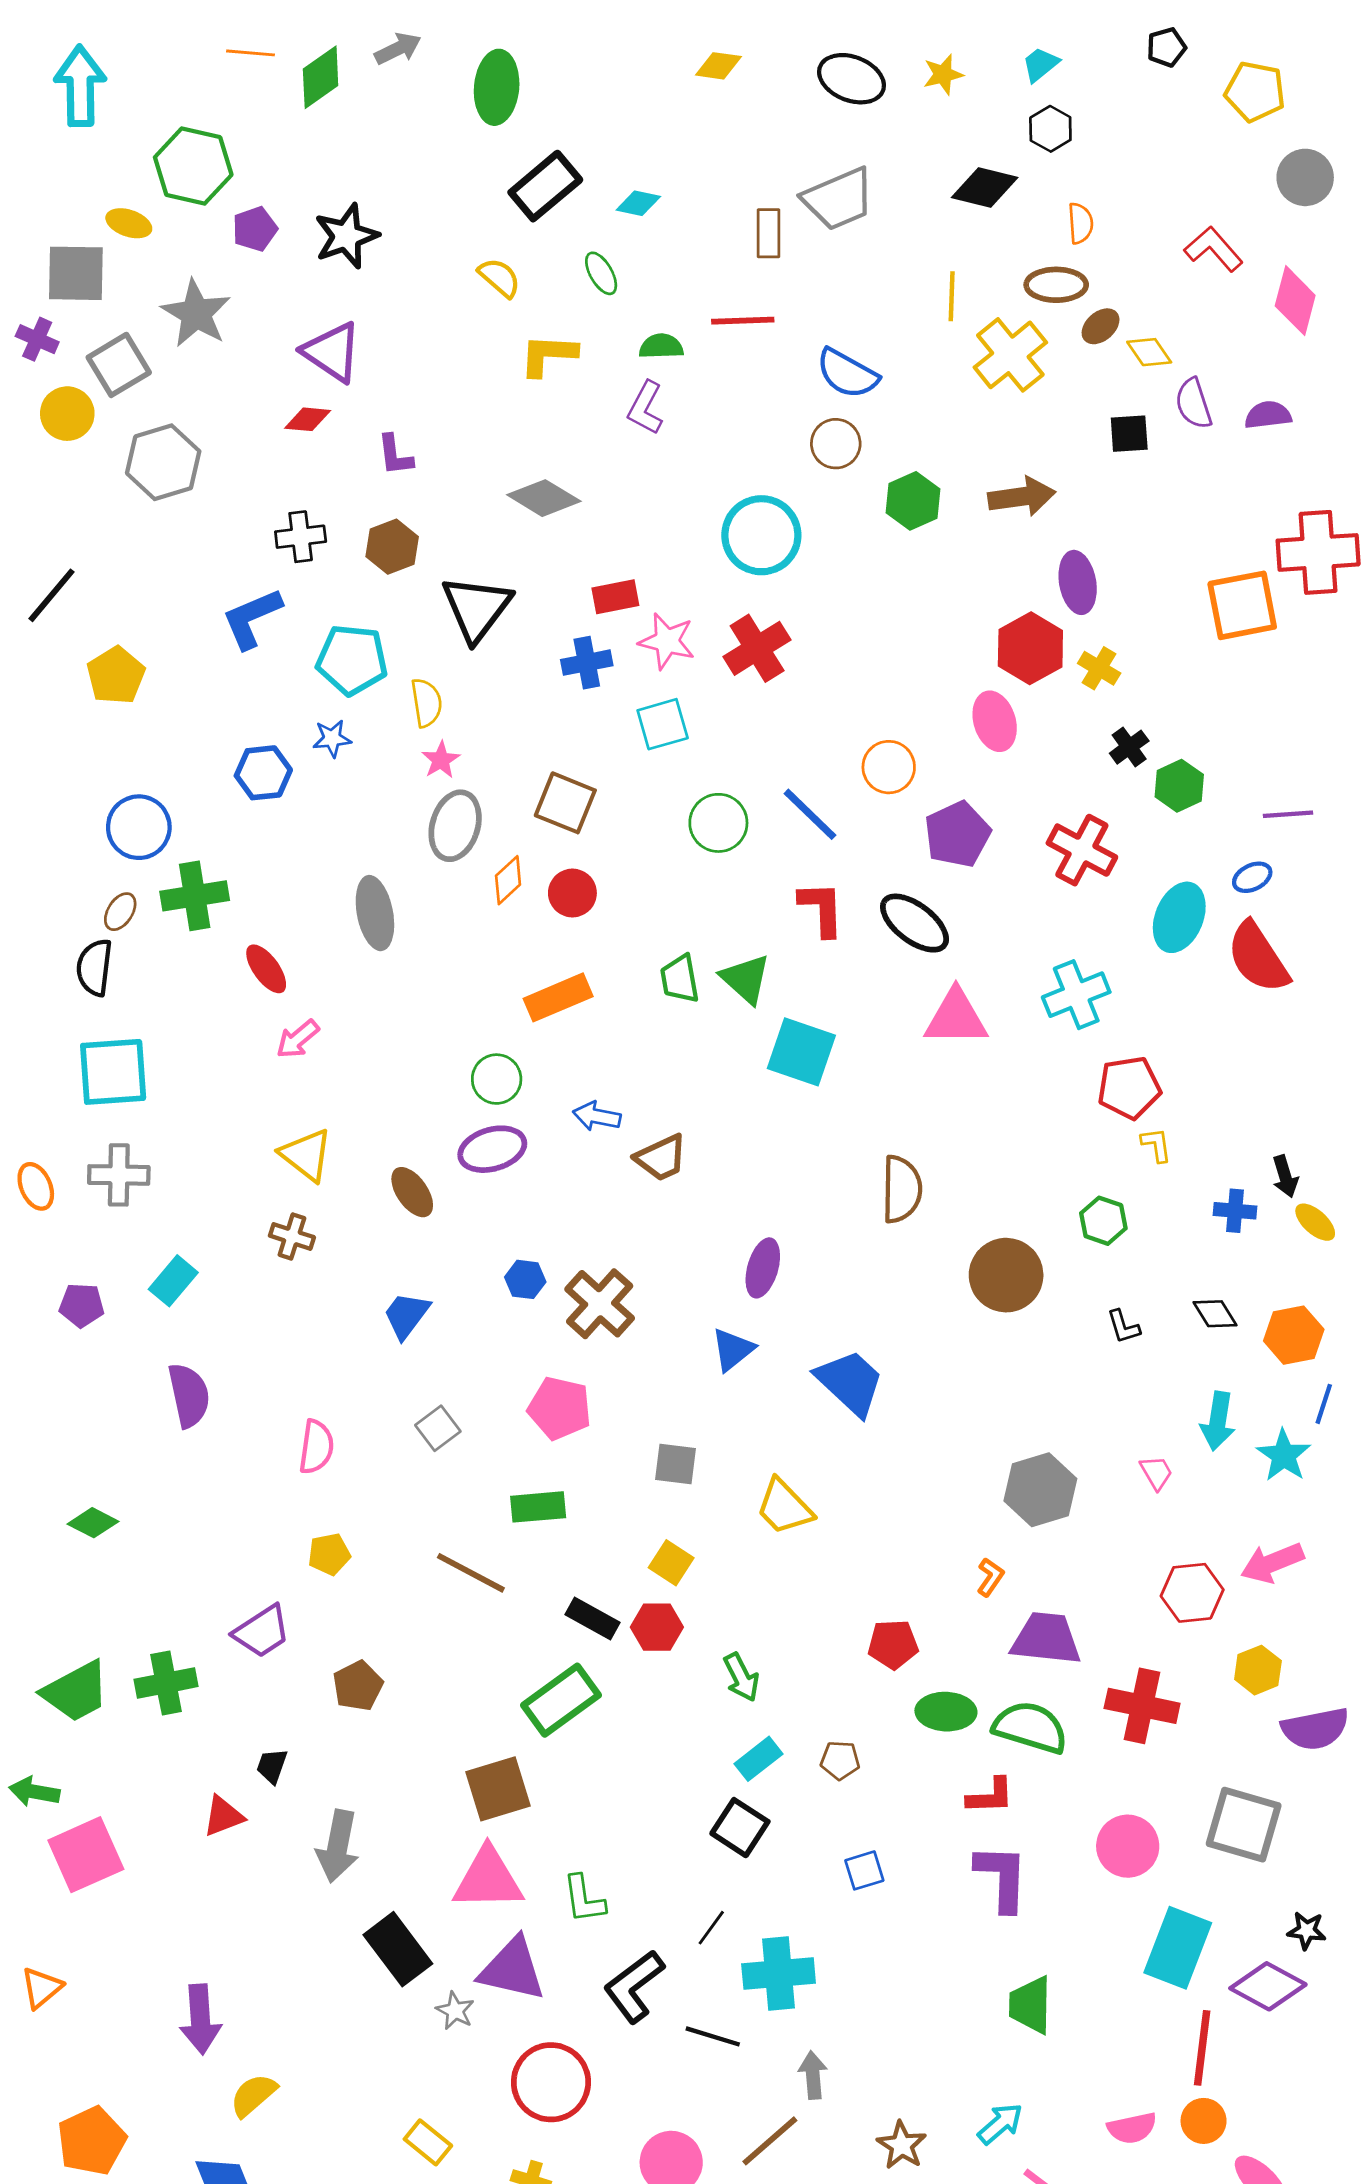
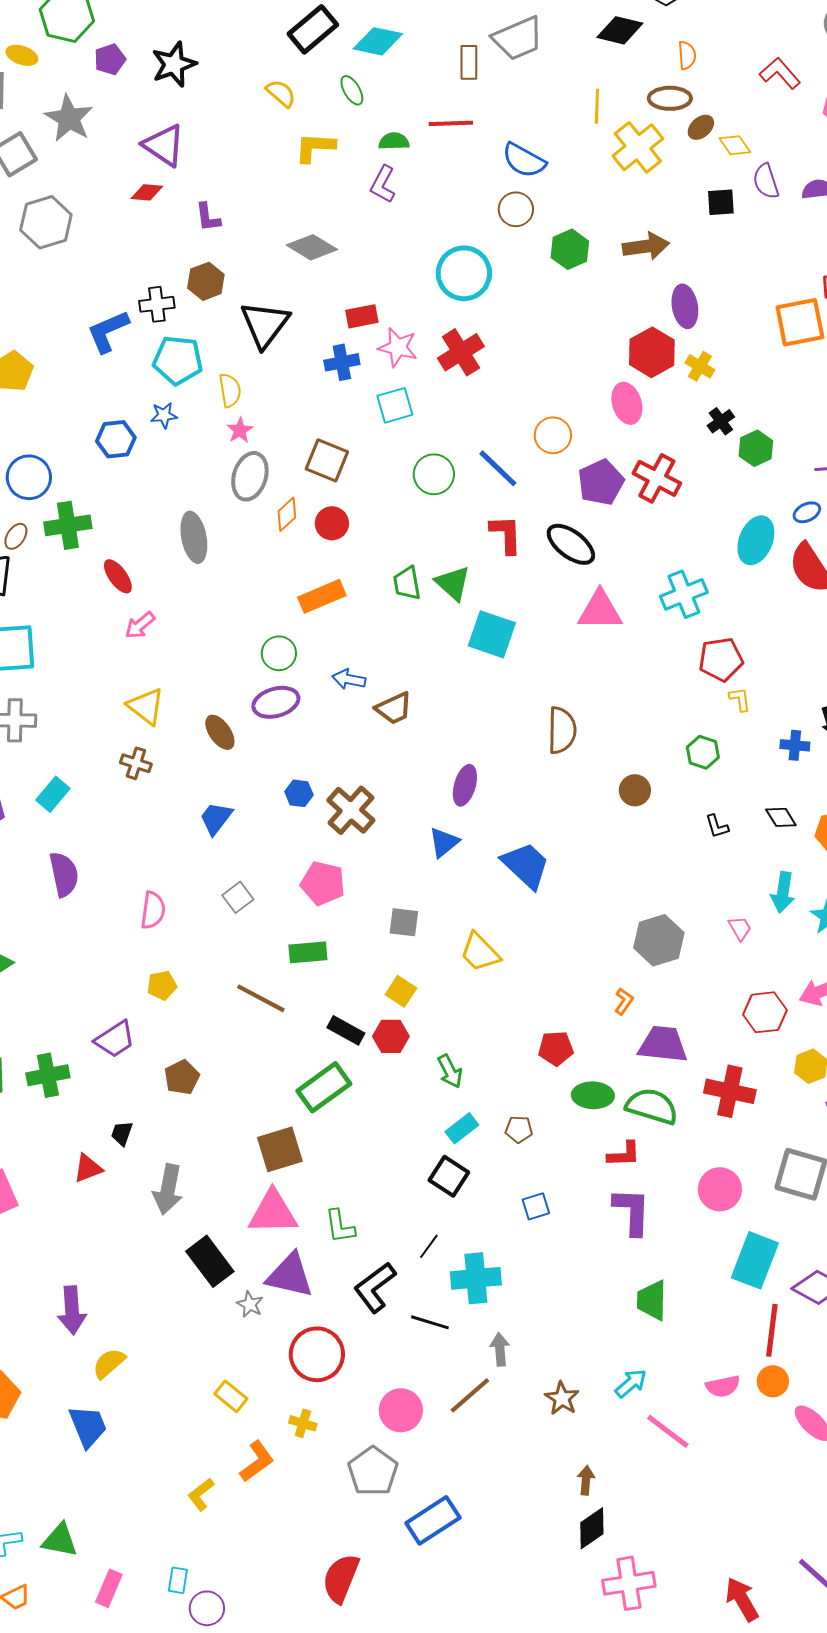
cyan diamond: (638, 203) -> (378, 41), size x1.6
black cross: (301, 537) -> (157, 304), moved
red cross: (1082, 850) -> (657, 478), moved
brown circle: (1006, 1275) -> (635, 790), size x0.6

